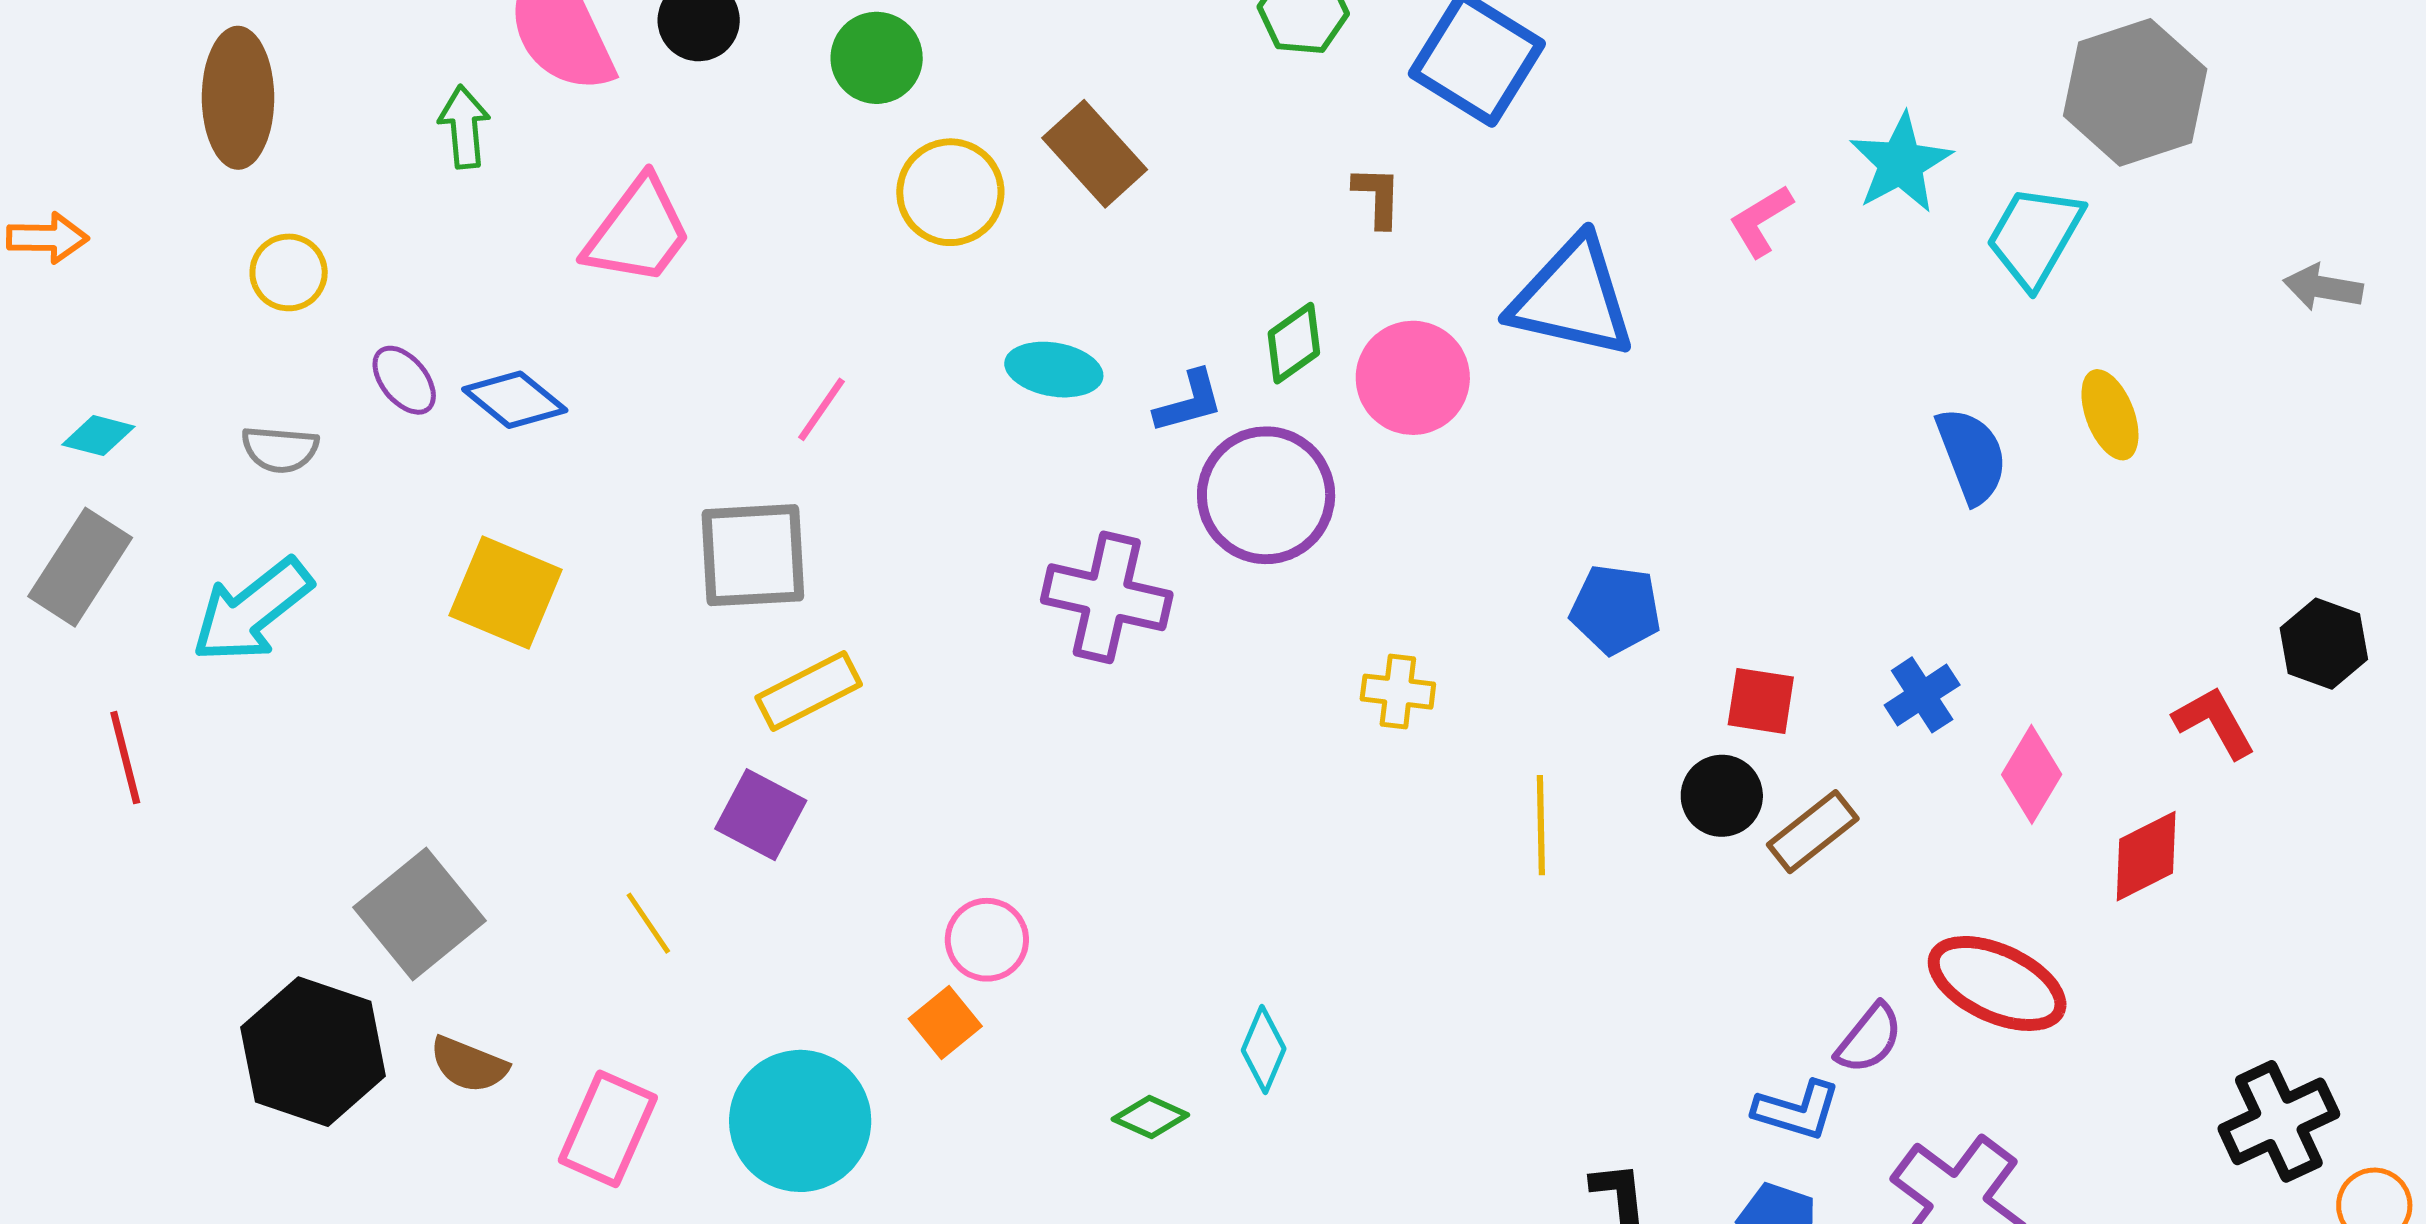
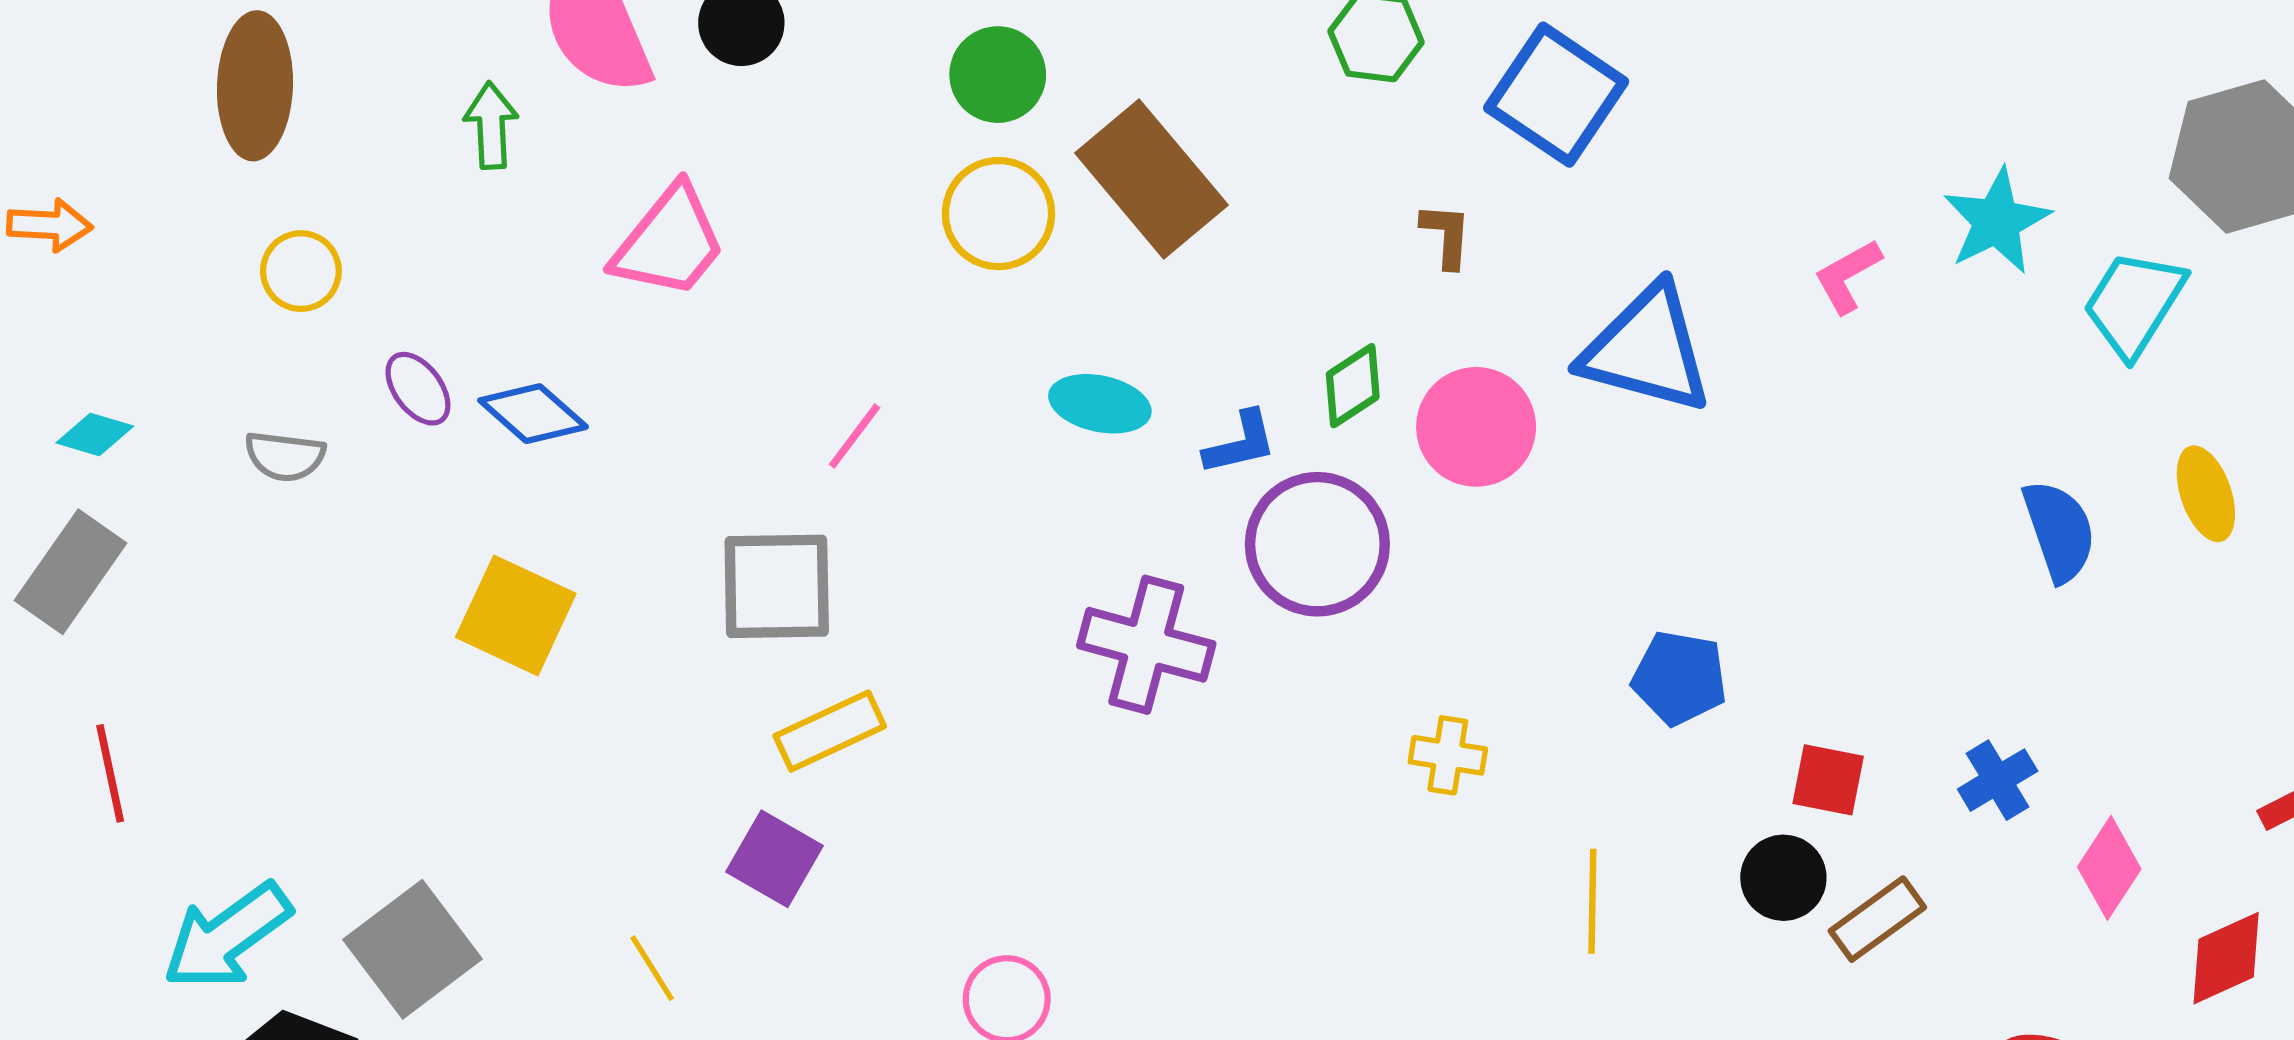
green circle: (877, 58) -> (998, 75), moved
brown rectangle: (1095, 154) -> (1151, 179), size x1.4
cyan arrow: (252, 610) -> (227, 936), moved

